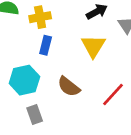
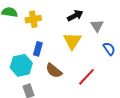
blue rectangle: (46, 45) -> (38, 49), moved

